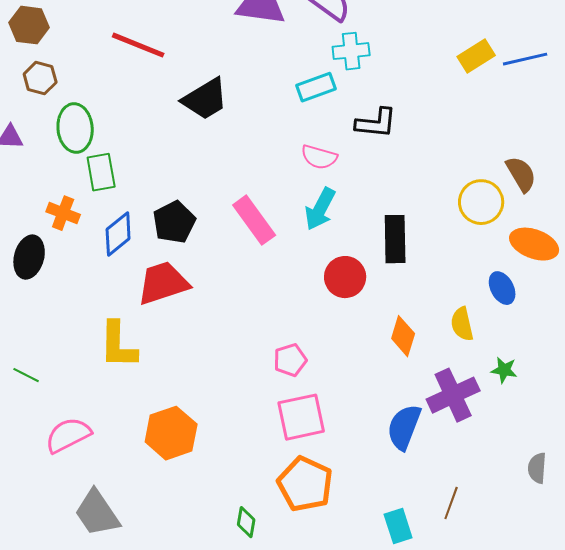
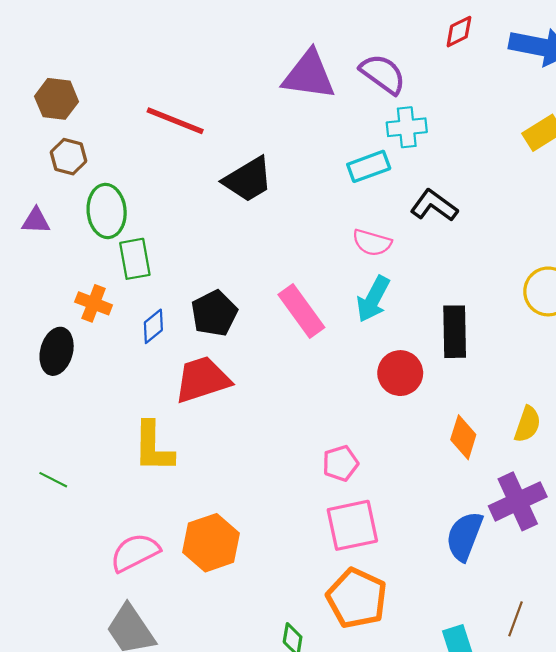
black L-shape: (376, 123) -> (434, 206), turned -150
blue diamond: (118, 234) -> (153, 326), size x0.7
yellow semicircle: (462, 324) -> (527, 424), turned -148
pink semicircle: (68, 435) -> (135, 553), moved

